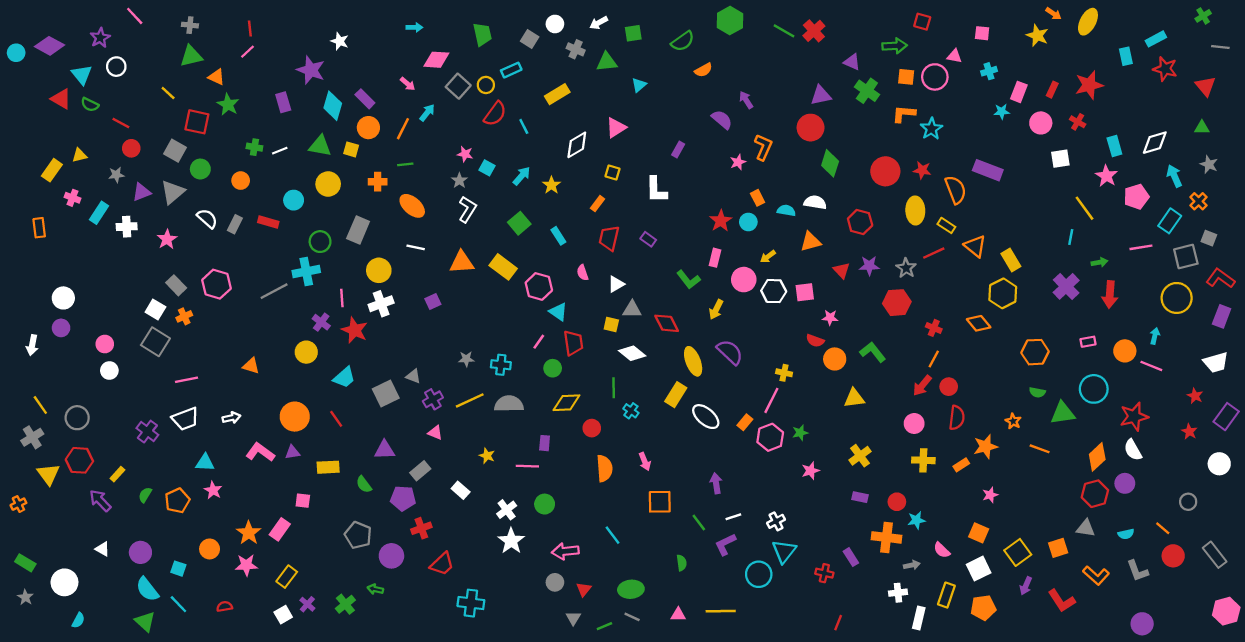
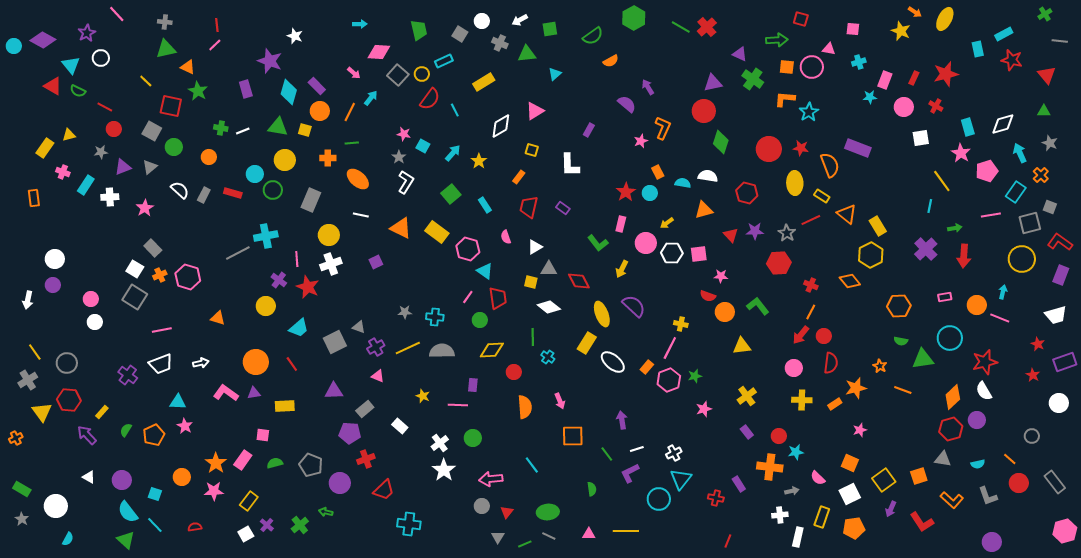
gray triangle: (173, 192) -> (150, 167), size x0.7
green circle: (320, 242) -> (273, 190), moved
orange triangle: (462, 262) -> (401, 228), turned 30
pink hexagon: (216, 284) -> (188, 277), moved
purple rectangle: (1226, 417) -> (1065, 362), turned 35
green semicircle: (364, 484) -> (275, 463), moved, turned 112
purple rectangle: (860, 497) -> (747, 432), turned 40

